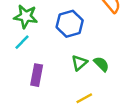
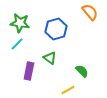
green triangle: (79, 63) -> (50, 58), moved, turned -40
green semicircle: (101, 64) -> (82, 71), moved

